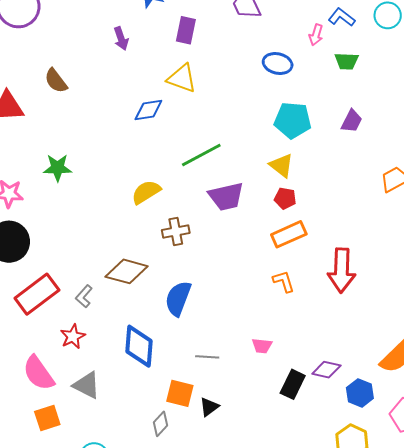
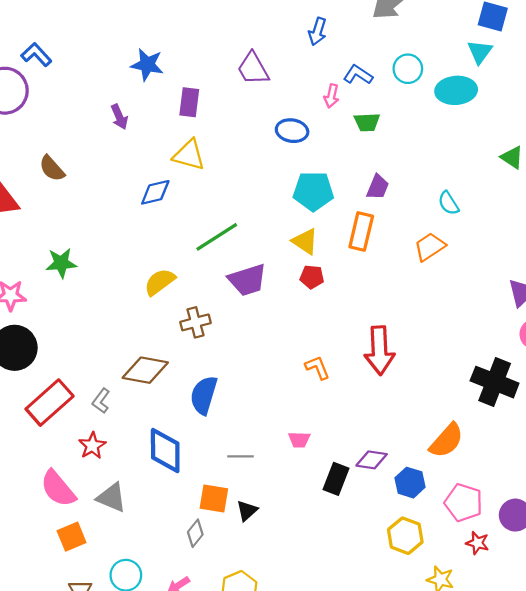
orange rectangle: (289, 234) -> (361, 231), moved, turned -48

